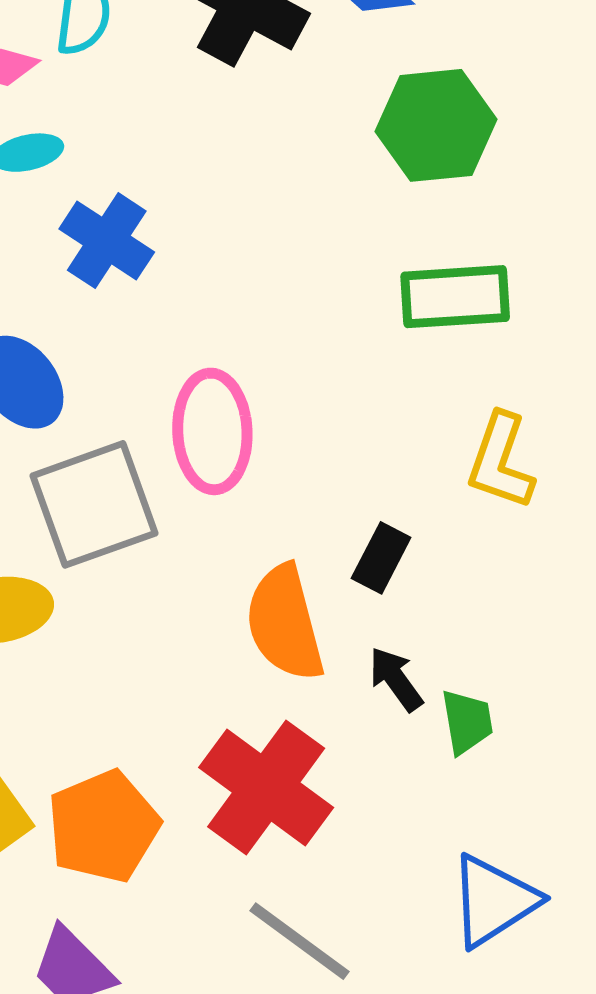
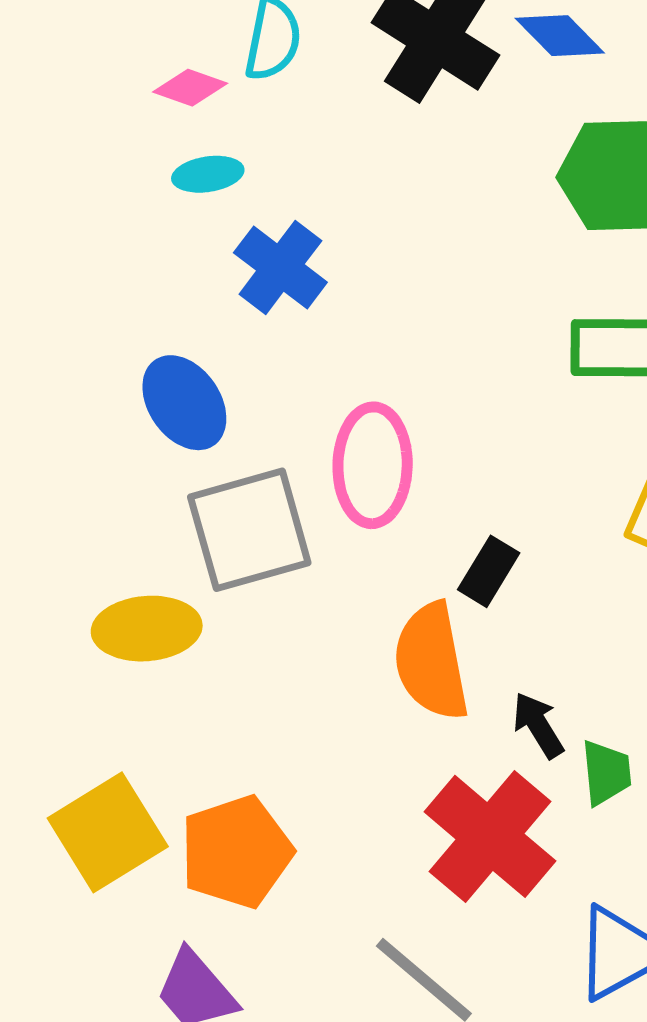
black rectangle: (381, 558) -> (489, 571), moved
red cross: (266, 787) -> (490, 836), moved

